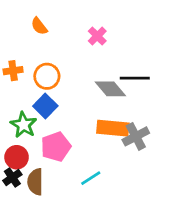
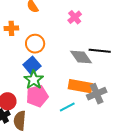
orange cross: (13, 71) -> (11, 28), moved
green star: (24, 125) -> (34, 80), moved
cyan line: (91, 178) -> (67, 107), moved

